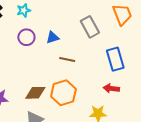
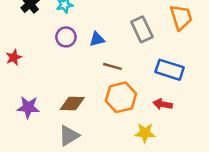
blue rectangle: (115, 59) -> (170, 70), turned -60
orange hexagon: (63, 93) -> (121, 97), moved

